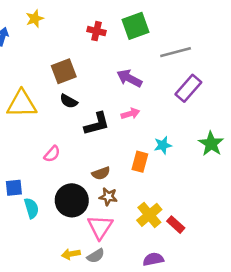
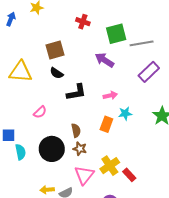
green square: (136, 26) -> (116, 34), moved
pink arrow: (130, 114) -> (110, 95), moved
brown semicircle: (101, 173) -> (76, 130), turned -88
pink triangle: (100, 227) -> (84, 175), moved

